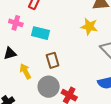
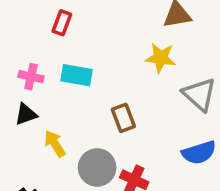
pink cross: (16, 23) -> (31, 77), moved
brown rectangle: (53, 60) -> (123, 118), moved

